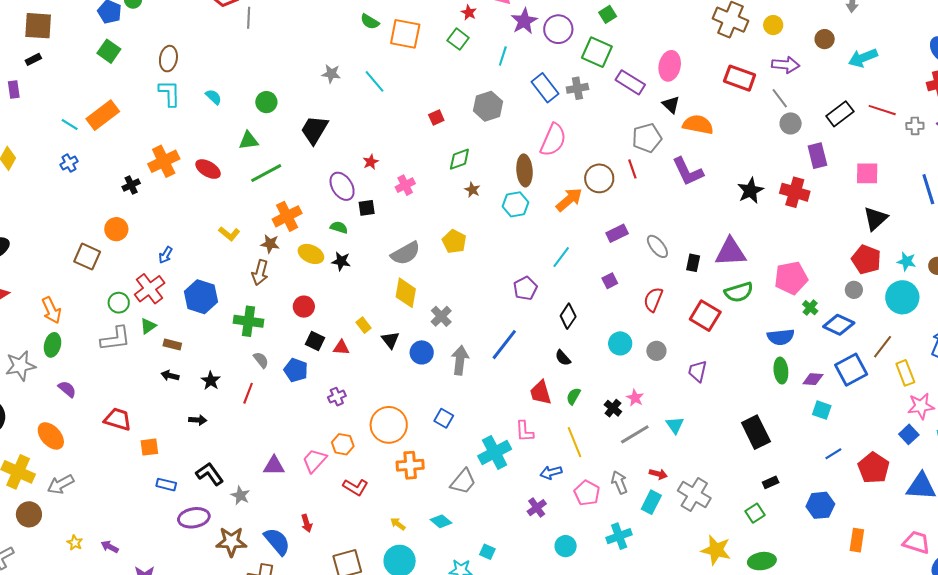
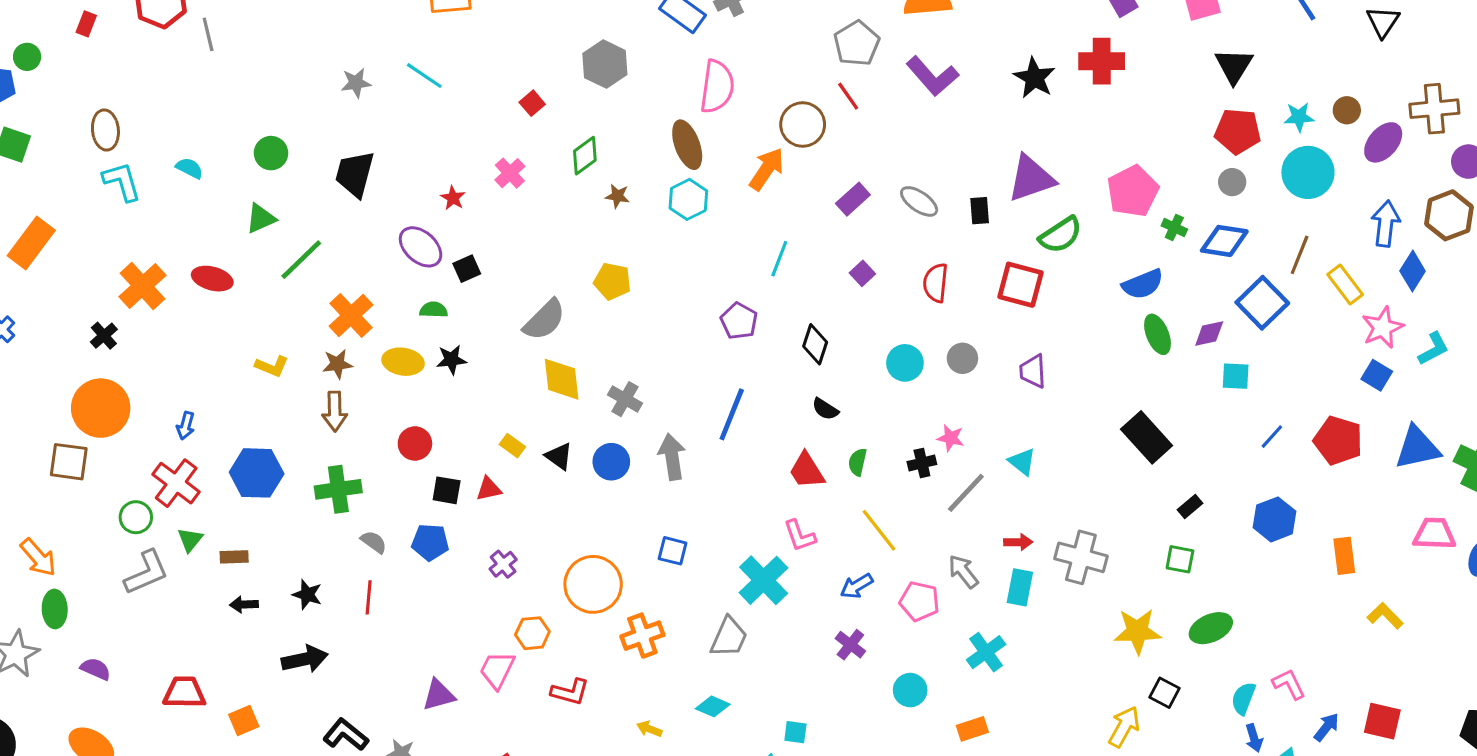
pink cross: (405, 185) -> (510, 173), moved
orange circle: (116, 229) -> (101, 408), size x1.6
black cross: (613, 408) -> (922, 463), turned -36
black arrow: (198, 420) -> (305, 659), size x1.6
green square: (755, 513) -> (1180, 559), turned -30

